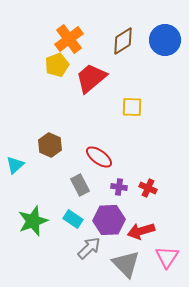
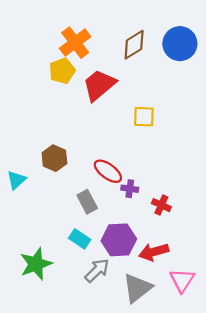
purple cross: (119, 187) -> (130, 189), moved
green star: (33, 221) -> (36, 264), moved
gray triangle: (126, 264) -> (137, 288), turned 36

